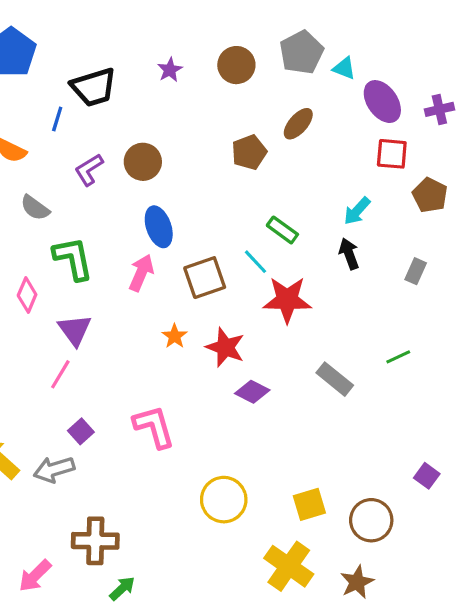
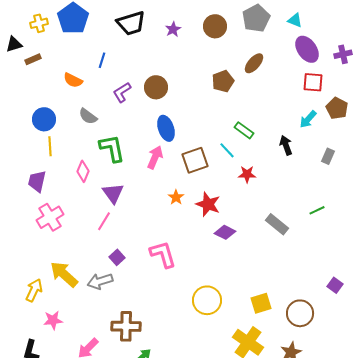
cyan triangle: (344, 68) -> (295, 20), moved
black trapezoid: (94, 87) -> (131, 23), moved
cyan arrow: (357, 211) -> (308, 119), moved
red star: (287, 300) -> (247, 174), size x0.6

